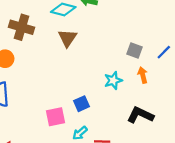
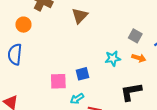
orange arrow: (143, 75) -> (139, 58), turned 112
black L-shape: (140, 115) -> (131, 92), turned -45

